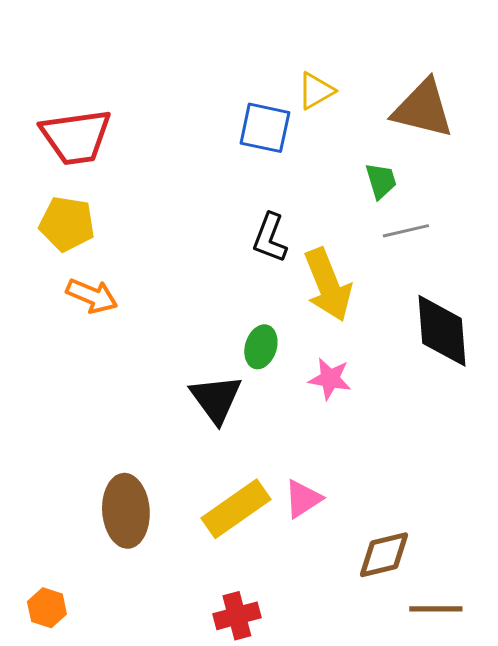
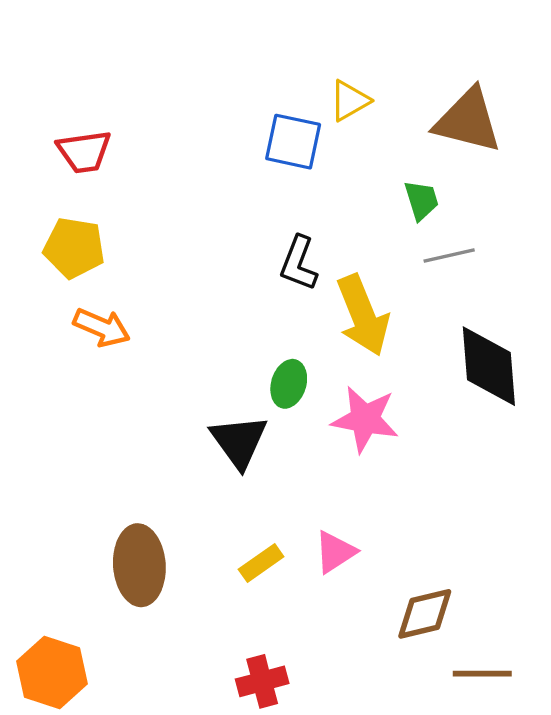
red trapezoid: (76, 137) -> (84, 152), size x0.7
pink star: (330, 379) -> (365, 419), size x1.4
yellow rectangle: (236, 509) -> (261, 563), size x0.6
orange hexagon: (47, 608) -> (52, 673), size x1.6

